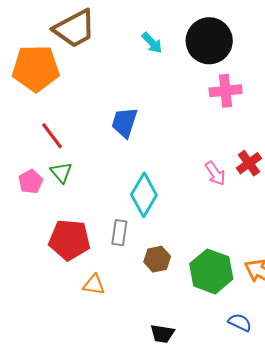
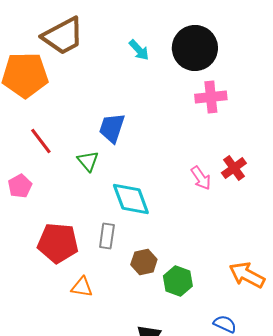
green triangle: (61, 172) -> (88, 161), moved
cyan diamond: (144, 195) -> (131, 199), turned -51
green hexagon: (211, 271) -> (178, 281), moved, size x0.7

